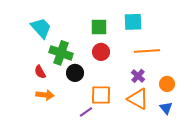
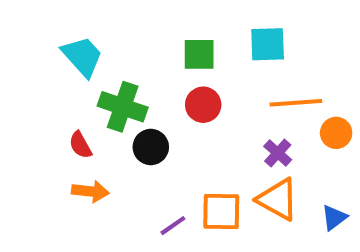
orange circle: (167, 84) -> (336, 133), moved
orange square: (101, 95) -> (221, 211), moved
blue triangle: (166, 108) -> (334, 217), turned 32

